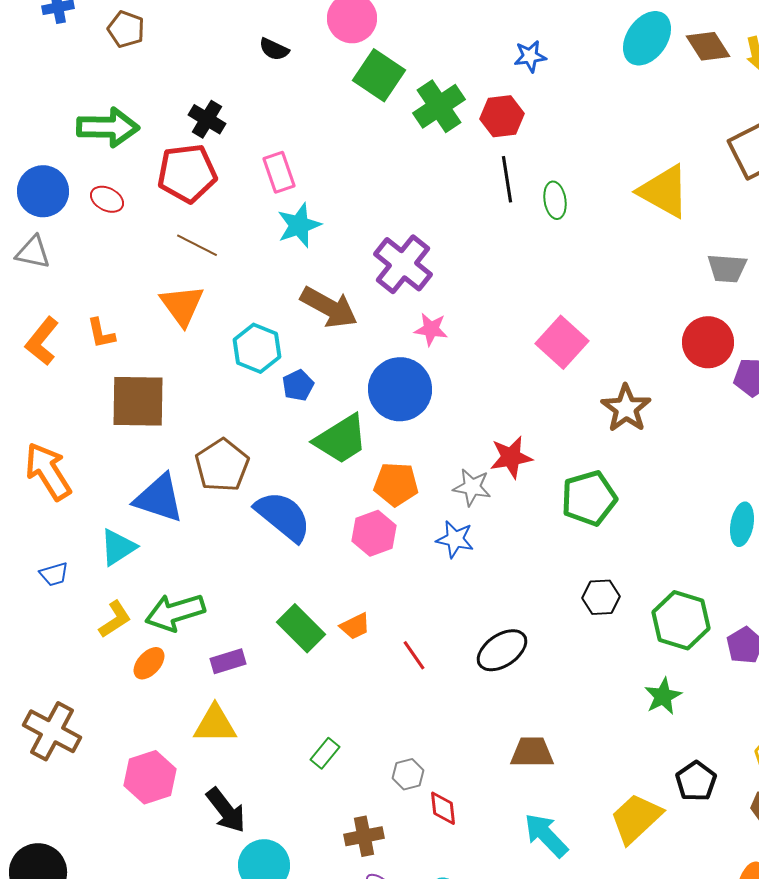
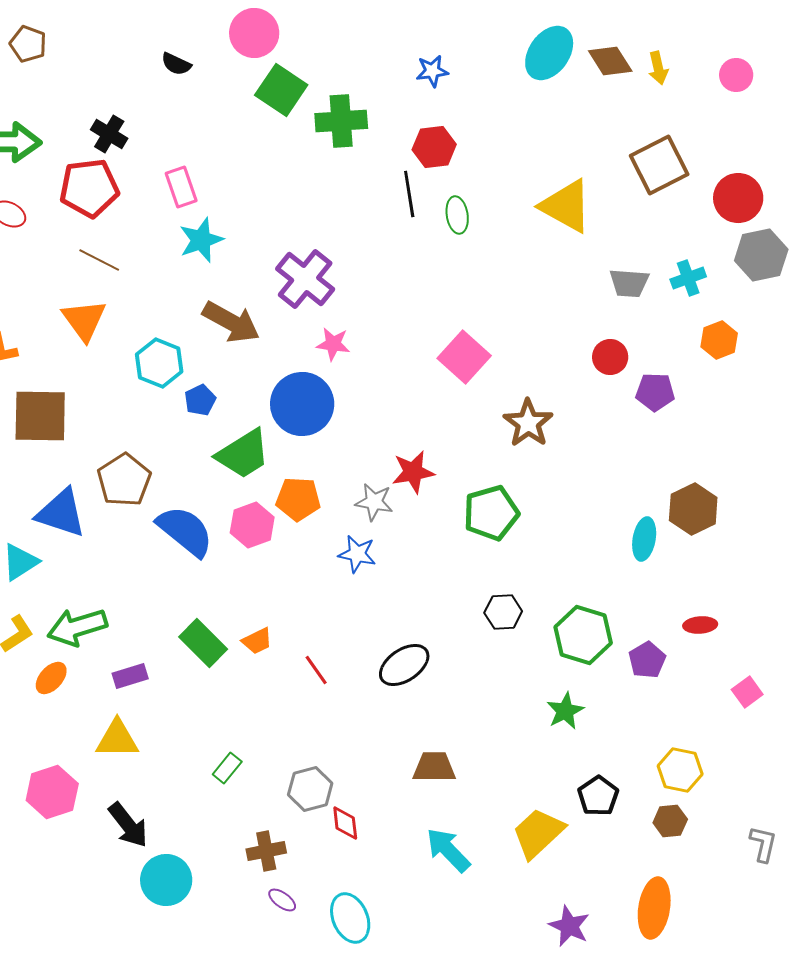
green cross: (439, 106) -> (341, 121), turned 30
red hexagon: (502, 116) -> (434, 147), moved
red circle: (708, 342) -> (610, 357), size x0.7
pink hexagon: (374, 533) -> (252, 525), moved
gray hexagon: (408, 774) -> (310, 789), size x1.4

